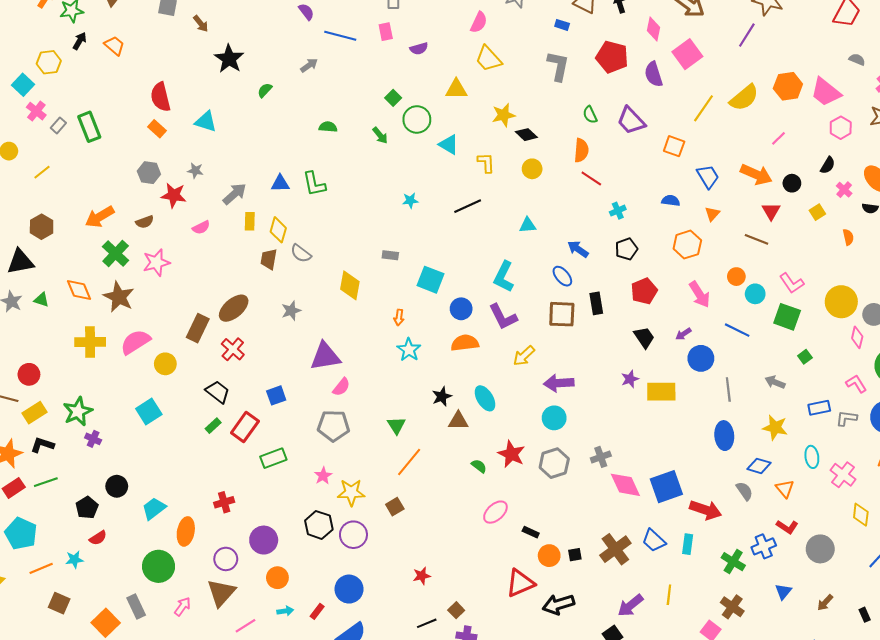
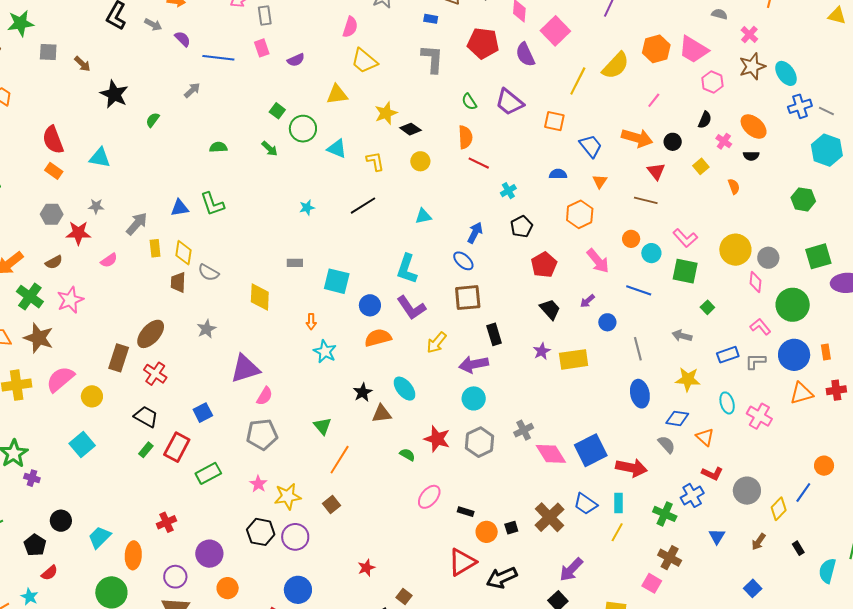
blue arrow: (578, 249) -> (475, 233), turned 90
black rectangle: (596, 303) -> (494, 334), moved
blue circle: (701, 358) -> (607, 322), size x0.7
yellow diamond: (861, 515) -> (779, 509), moved, turned 45
cyan star: (74, 560) -> (30, 597), turned -30
yellow line: (669, 595) -> (617, 532), moved, turned 30

